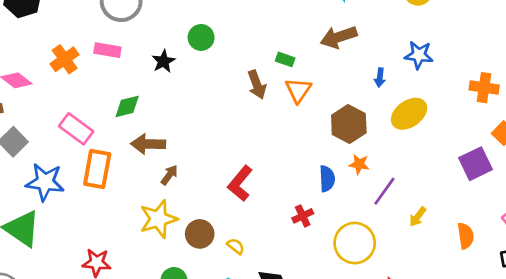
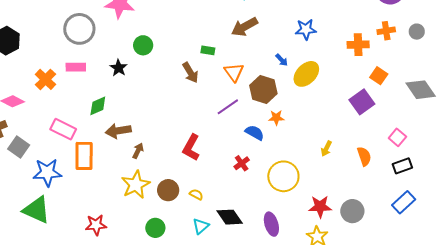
blue arrow: (380, 77) -> (282, 60), moved, turned -40
orange triangle: (298, 90) -> (234, 72), moved
blue semicircle: (327, 179) -> (255, 133), turned -48
purple line: (384, 191) -> (228, 107), moved, turned 30

